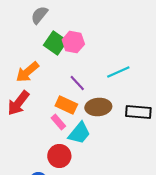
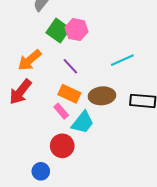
purple line: (77, 83) -> (70, 66), moved

